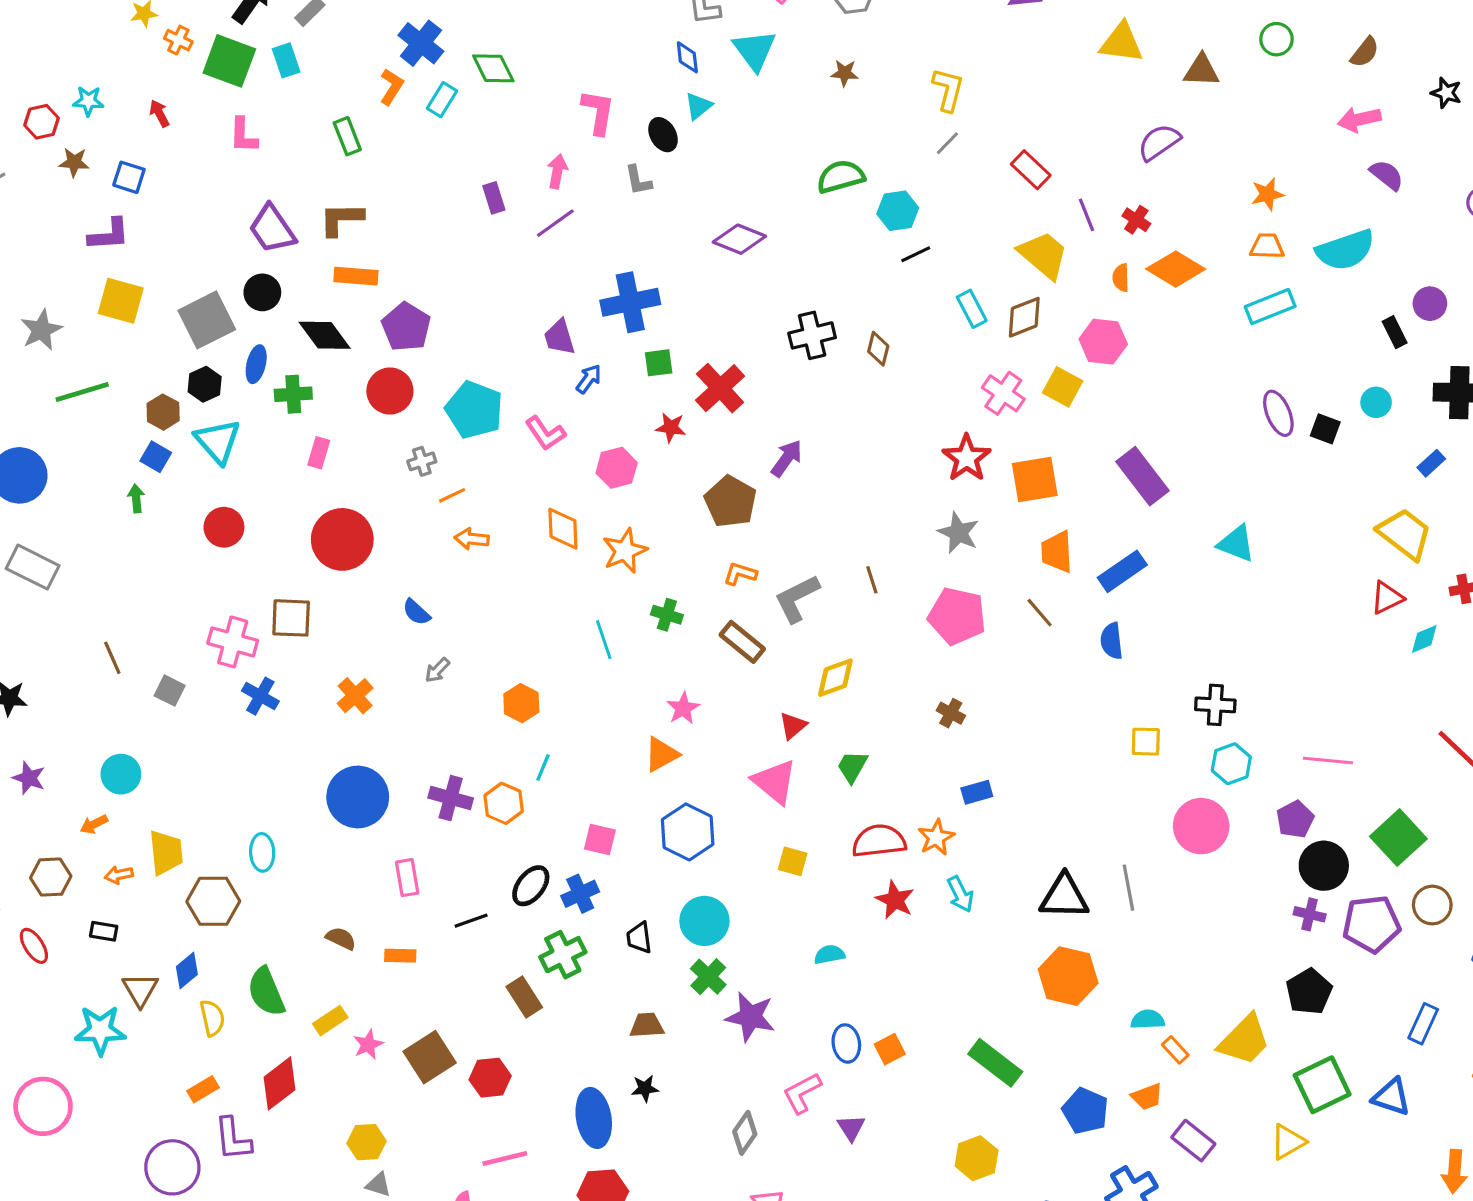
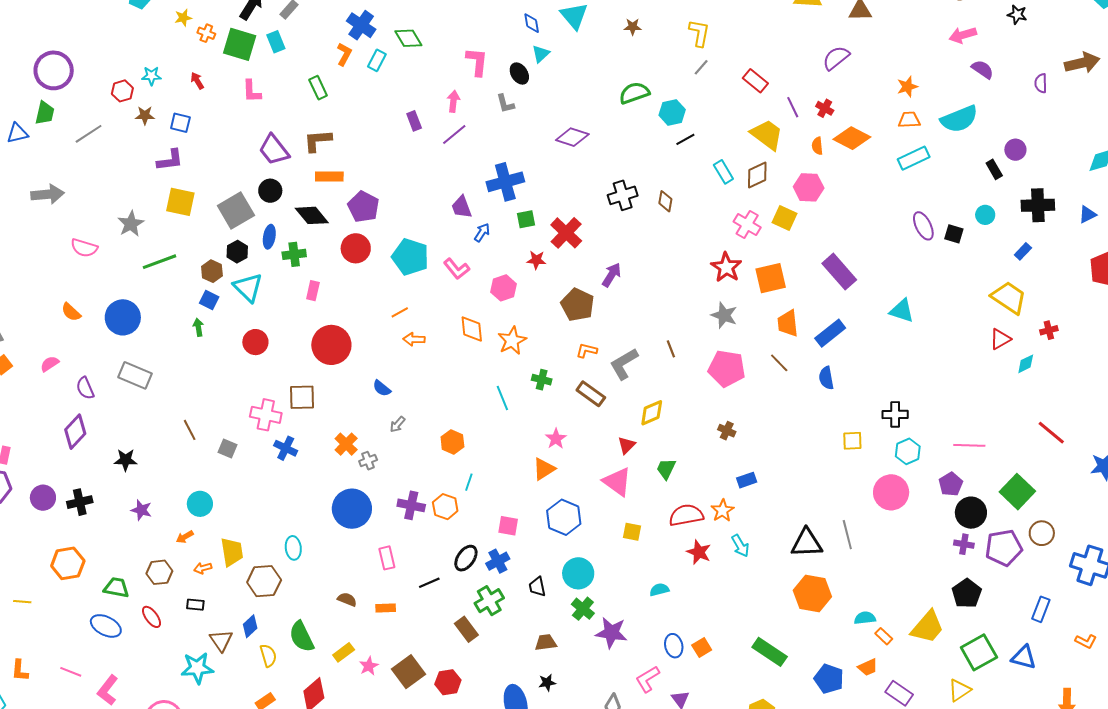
gray cross: (422, 461) -> (368, 461), moved

